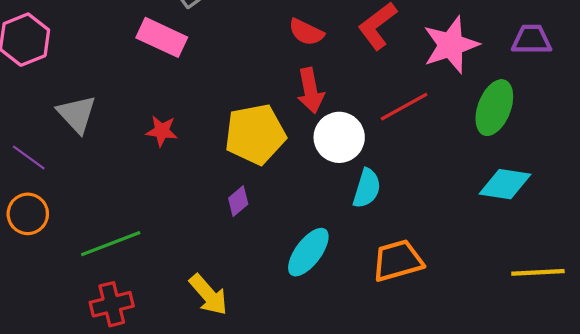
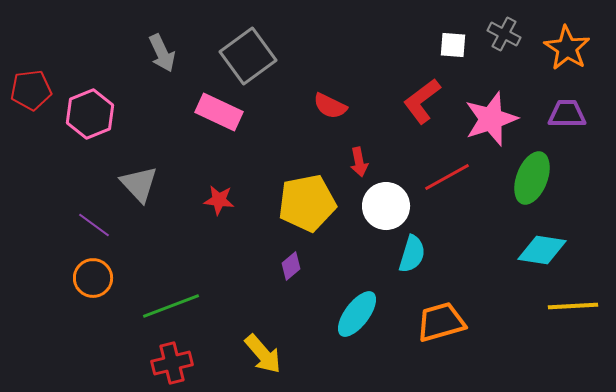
red semicircle: (306, 32) -> (330, 106), moved
red arrow: (310, 91) -> (359, 162), size x0.7
yellow line: (538, 272) -> (573, 306), moved

